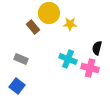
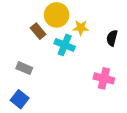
black semicircle: (97, 48) -> (112, 38), moved
cyan cross: (68, 59) -> (65, 45), moved

